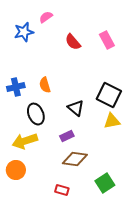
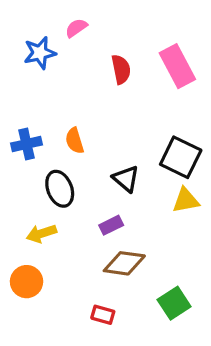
pink rectangle: (107, 40) -> (177, 66), size x1.4
red semicircle: (73, 42) -> (121, 69), turned -150
yellow arrow: (25, 141) -> (41, 234), size x0.7

